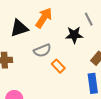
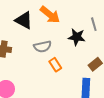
orange arrow: (44, 18) -> (50, 15), turned 85
black triangle: (19, 28) -> (24, 20), turned 36

